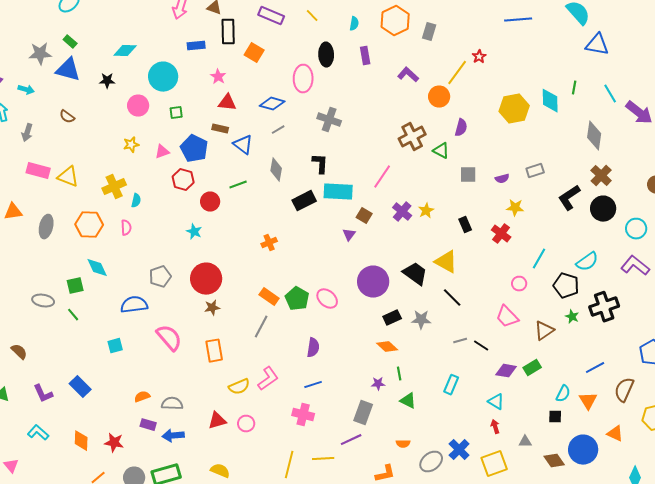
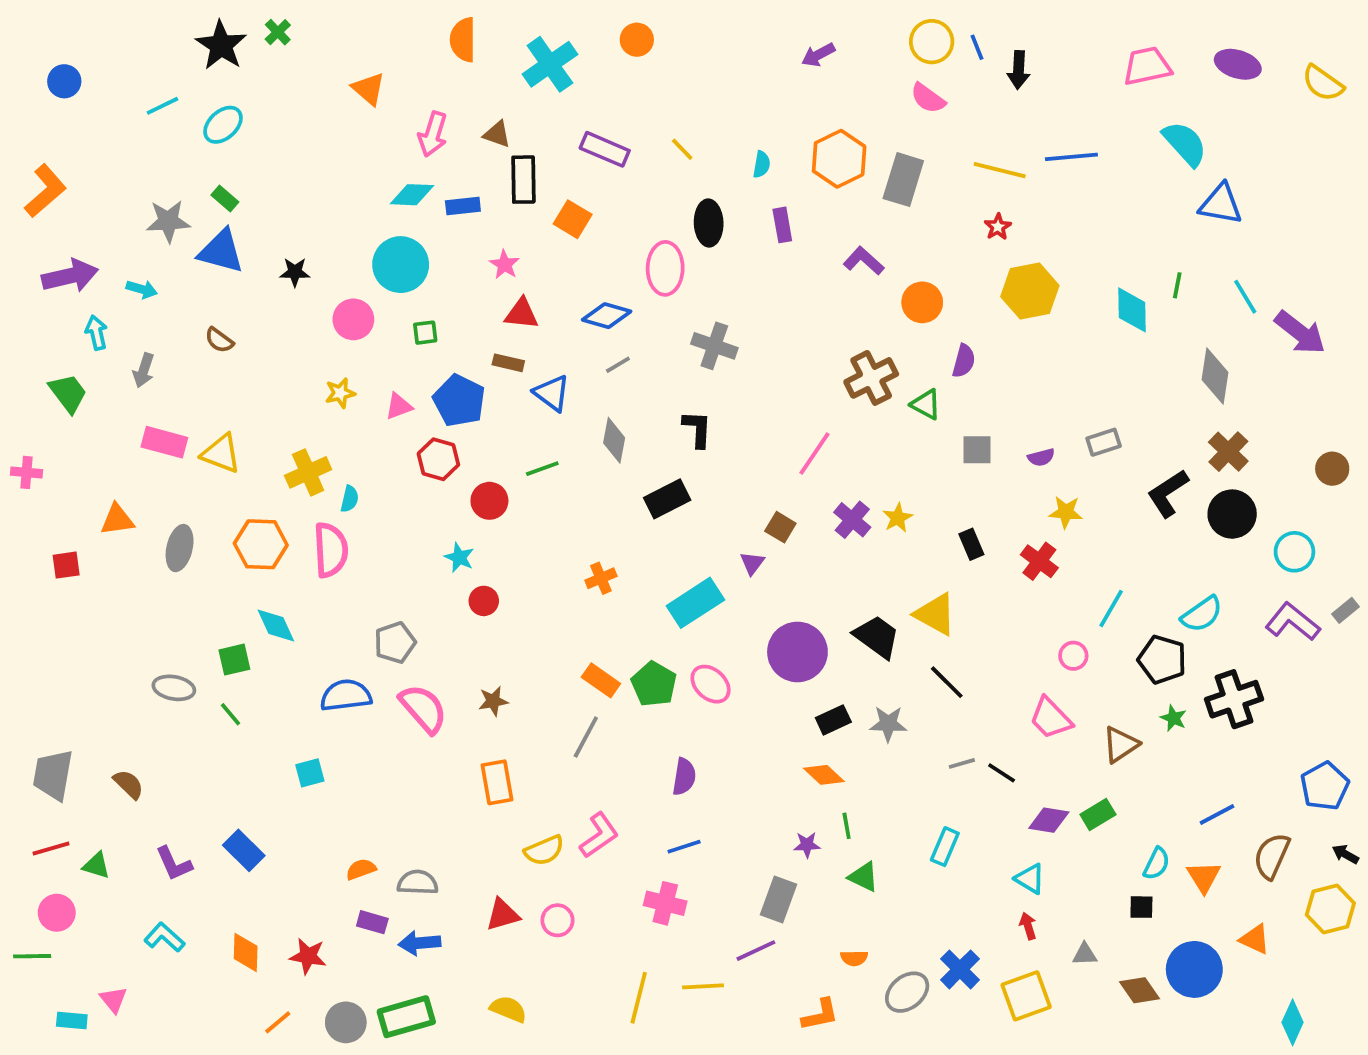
gray rectangle: (429, 32) -> (903, 180), size x1.5
cyan diamond: (125, 51) -> (412, 195), moved
yellow line: (457, 73) -> (1000, 170), moved, turned 68
yellow hexagon: (514, 109) -> (1030, 291), moved
cyan rectangle: (338, 192) -> (695, 603), moved, turned -36
pink semicircle: (126, 228) -> (331, 550), size x1.8
red circle: (206, 279) -> (484, 601), moved, size x0.5
pink semicircle: (169, 338) -> (423, 709), moved

